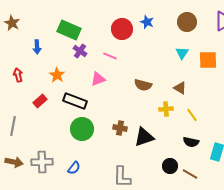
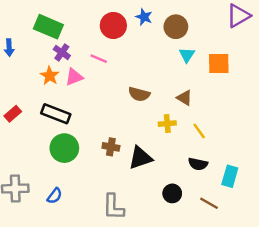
brown circle: (187, 22) -> (176, 27), moved
orange star: (57, 75) -> (50, 76), moved
pink triangle: (98, 79) -> (74, 77), moved
brown line: (190, 174) -> (209, 203), moved

